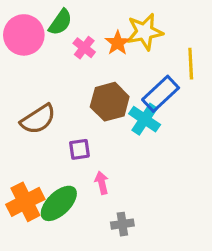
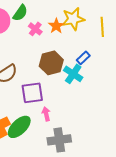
yellow line: (191, 64) -> (102, 27), moved
blue rectangle: (161, 94) -> (83, 58), size x0.6
purple square: (79, 149) -> (32, 93), size x1.6
gray cross: (122, 224) -> (59, 140), size x1.6

